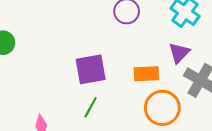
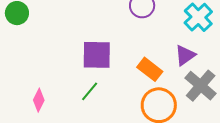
orange rectangle: (146, 74) -> (150, 69), turned 30

